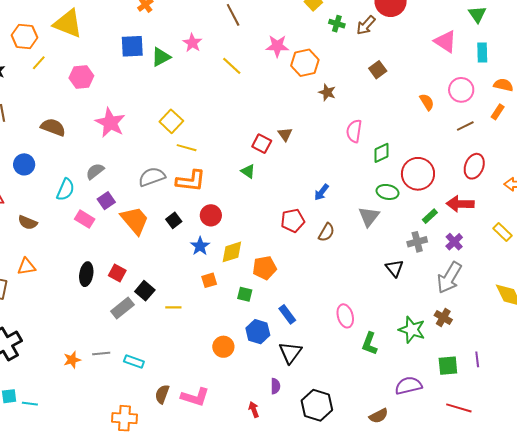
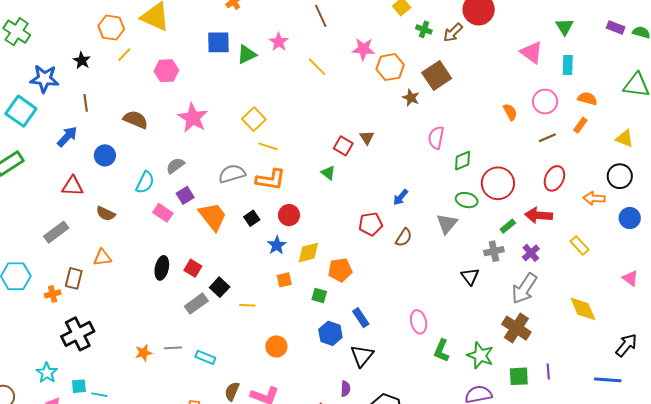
brown square: (378, 70) -> (437, 76), moved, size x1.6
brown cross: (443, 317) -> (516, 328), size x1.6
green star: (412, 330) -> (480, 355), moved
orange circle: (223, 347) -> (276, 346), moved

